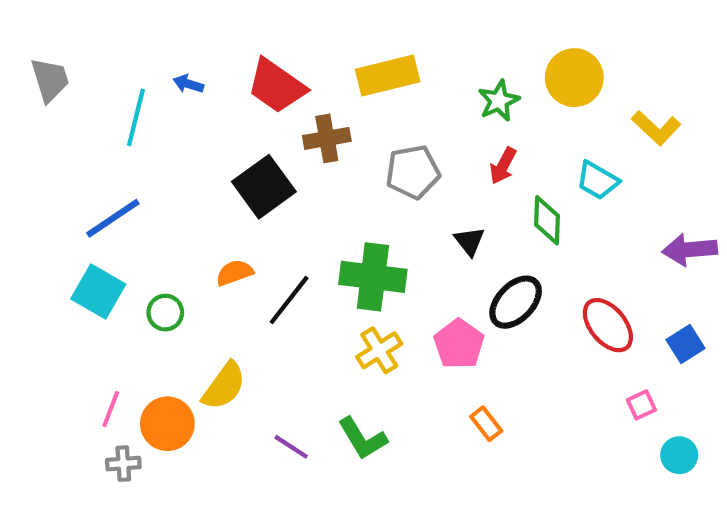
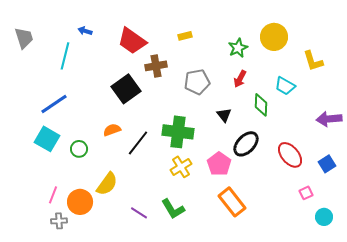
yellow rectangle: (388, 76) -> (185, 36), size x0.5
blue arrow: (188, 84) -> (85, 31), moved
yellow L-shape: (656, 128) -> (313, 61), turned 30
orange rectangle: (486, 424) -> (232, 202), size x1.8

